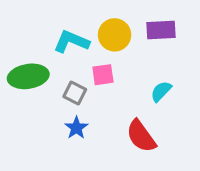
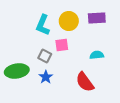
cyan L-shape: (71, 42) -> (43, 25), turned -90
green ellipse: (28, 76) -> (17, 71), moved
cyan semicircle: (161, 91) -> (97, 55), turned 40

